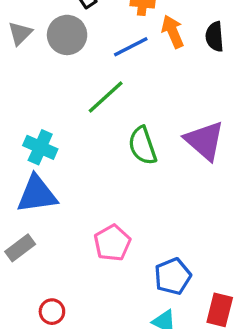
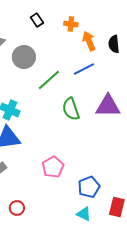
gray circle: (67, 35) -> (24, 57), moved
blue line: (131, 47) -> (84, 69), moved
purple triangle: (205, 141) -> (108, 106), turned -40

